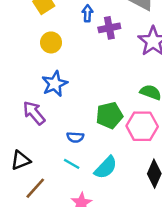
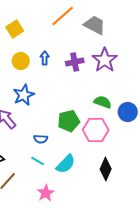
blue arrow: (87, 13) -> (45, 58), moved
purple cross: (109, 28) -> (75, 62), moved

